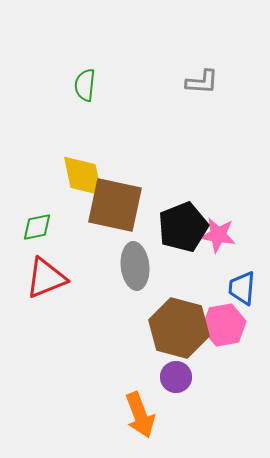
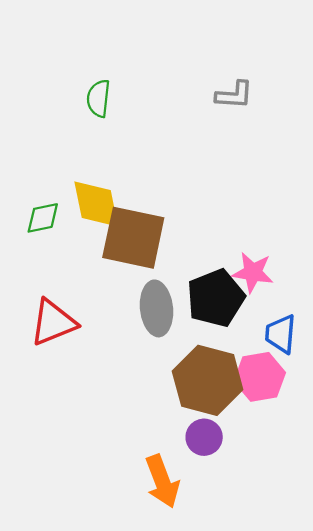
green diamond: (37, 227) -> (43, 218), moved
black pentagon: (183, 227) -> (216, 298), moved

